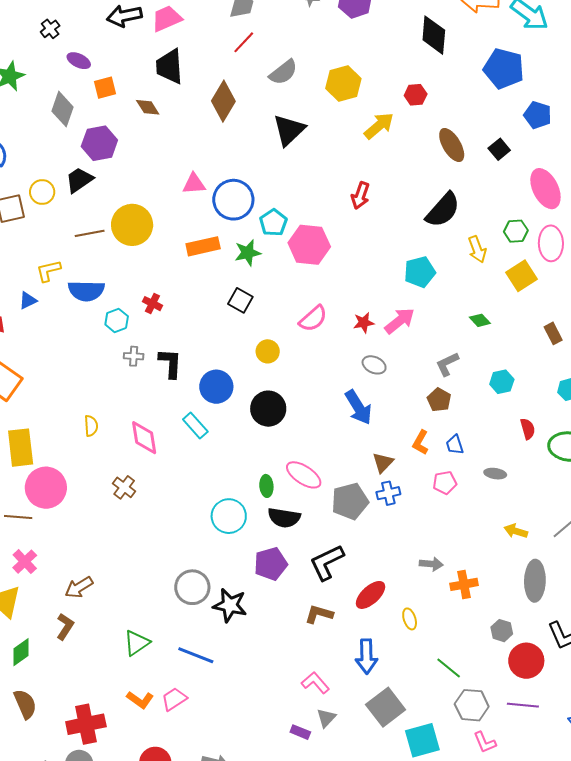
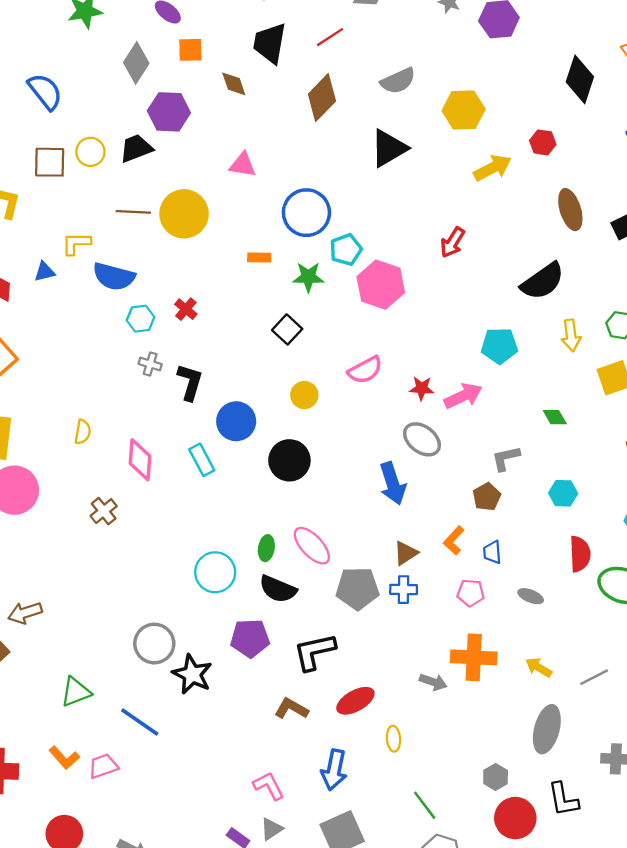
red line: (244, 42) -> (330, 37), moved
pink triangle: (194, 184) -> (243, 165), moved
orange rectangle: (203, 246) -> (259, 257), size x0.6
gray ellipse: (374, 365) -> (422, 439), size x1.4
red semicircle: (528, 429) -> (580, 554), size x1.4
orange cross: (464, 584) -> (474, 657), moved, size x1.4

